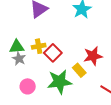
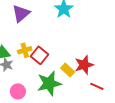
red star: (93, 56) -> (84, 65), moved

